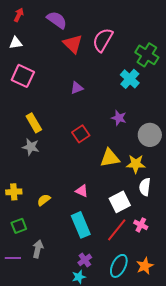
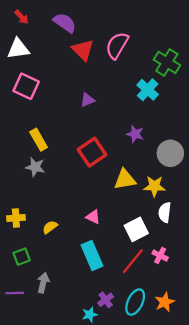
red arrow: (19, 15) -> (22, 17), turned 112
white triangle: (16, 43) -> (18, 49), size x1.5
red square: (81, 134) -> (92, 152), size x1.4
purple cross: (85, 260) -> (106, 300), moved

